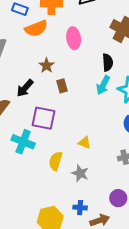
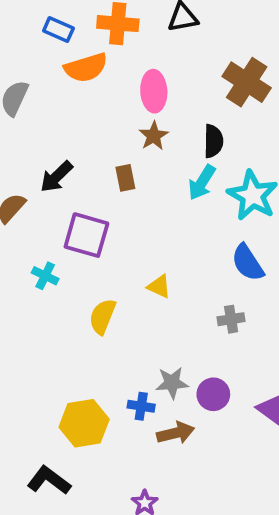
brown star: (47, 65) -> (154, 136), moved
cyan cross: (23, 142) -> (45, 276), size x0.6
gray star: (80, 173) -> (172, 383), moved, turned -30

